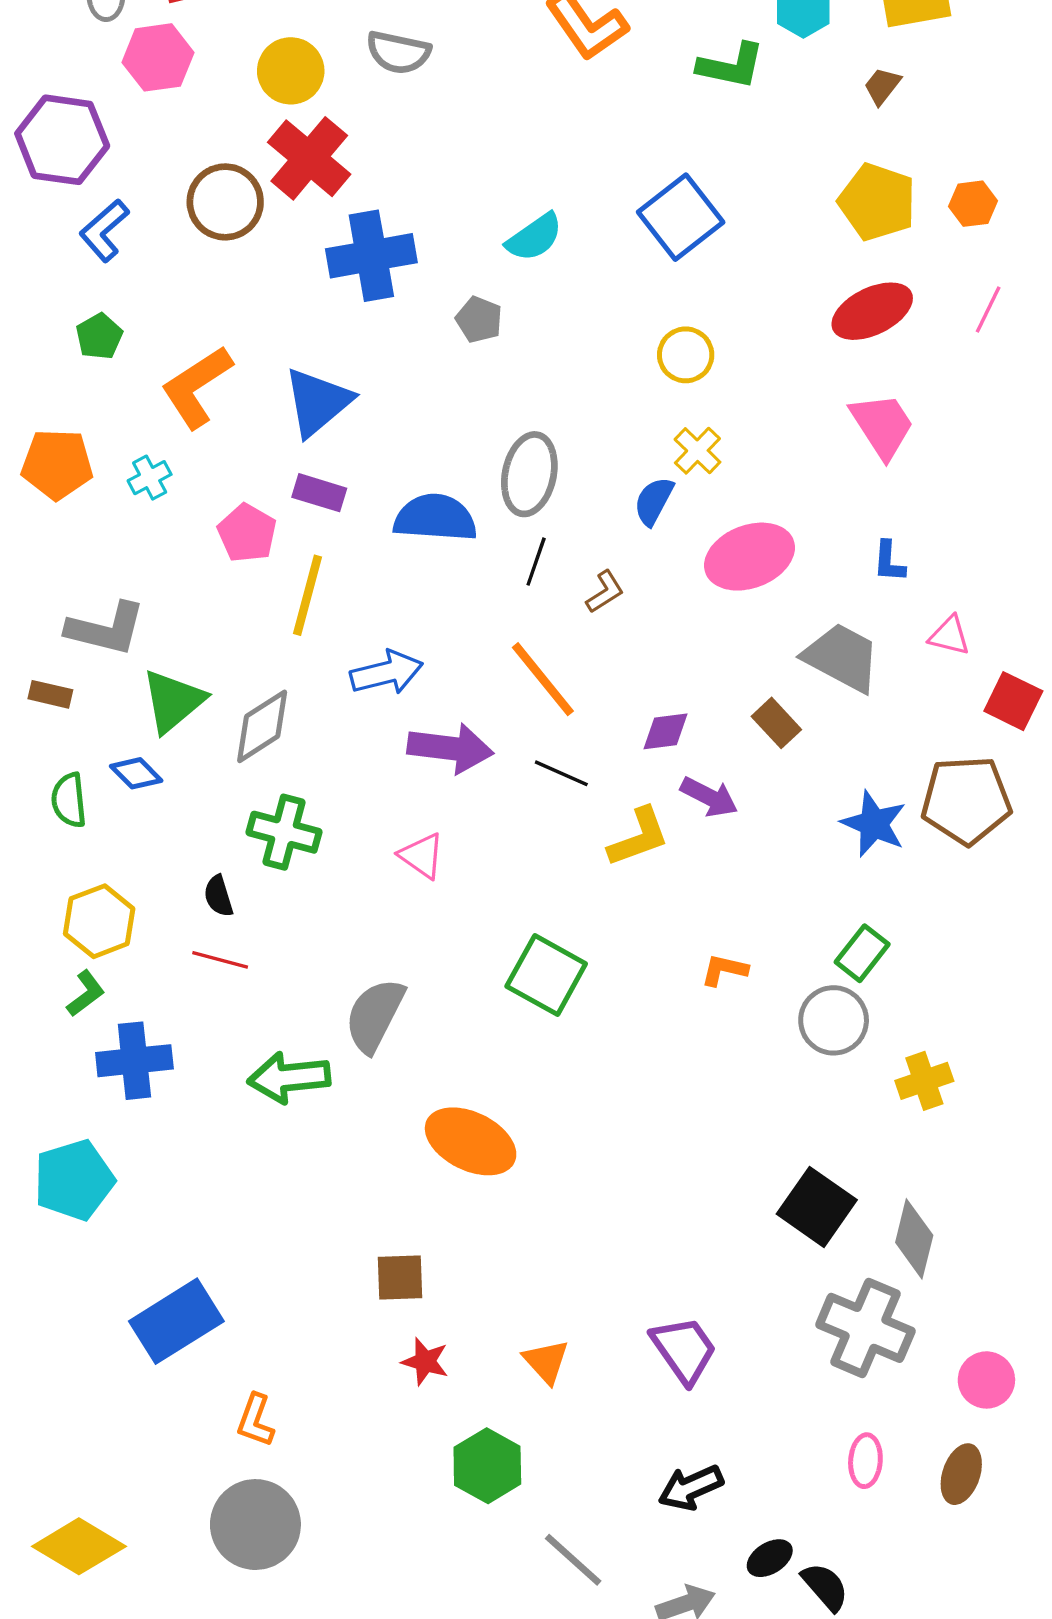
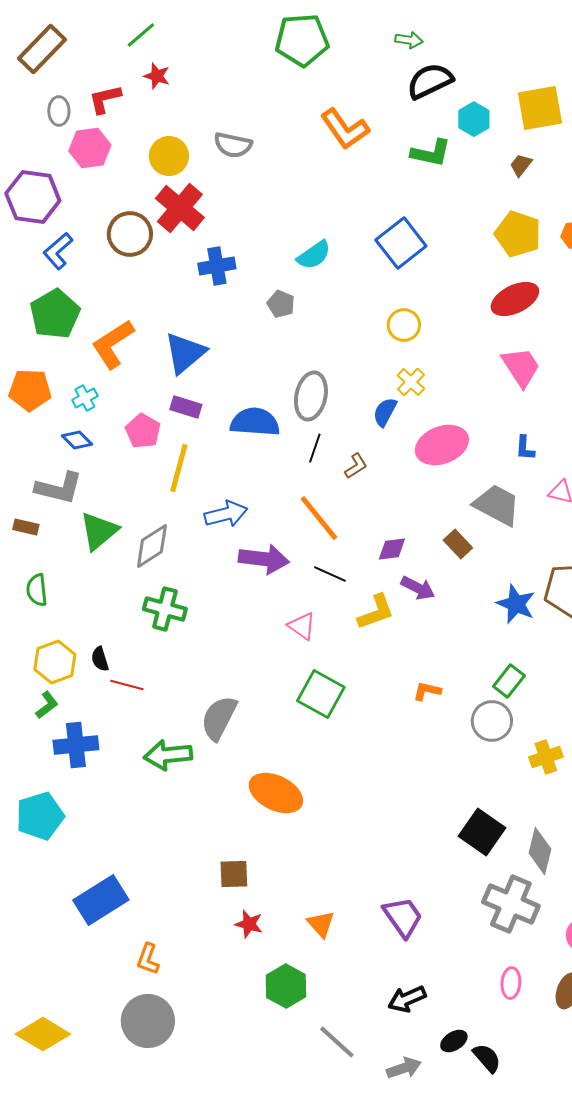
blue cross: (371, 256) -> (217, 266), size x0.7
green pentagon: (99, 336) -> (55, 314), size x1.8
blue diamond: (136, 773) -> (77, 440), moved
pink triangle: (422, 856) -> (302, 626), moved
black semicircle: (218, 896) -> (100, 659), moved

